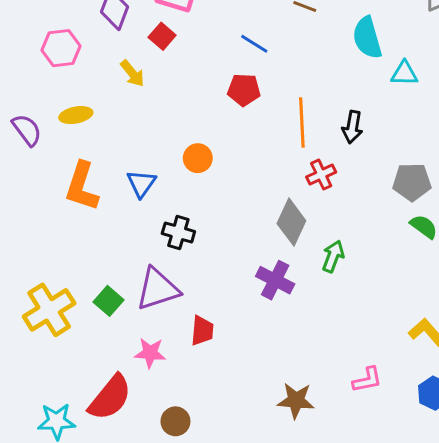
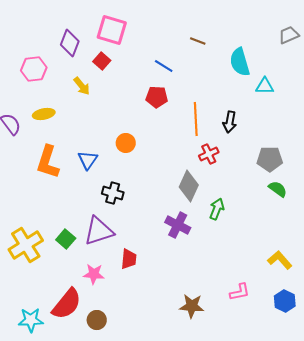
brown circle: (175, 421) -> (97, 320), moved

